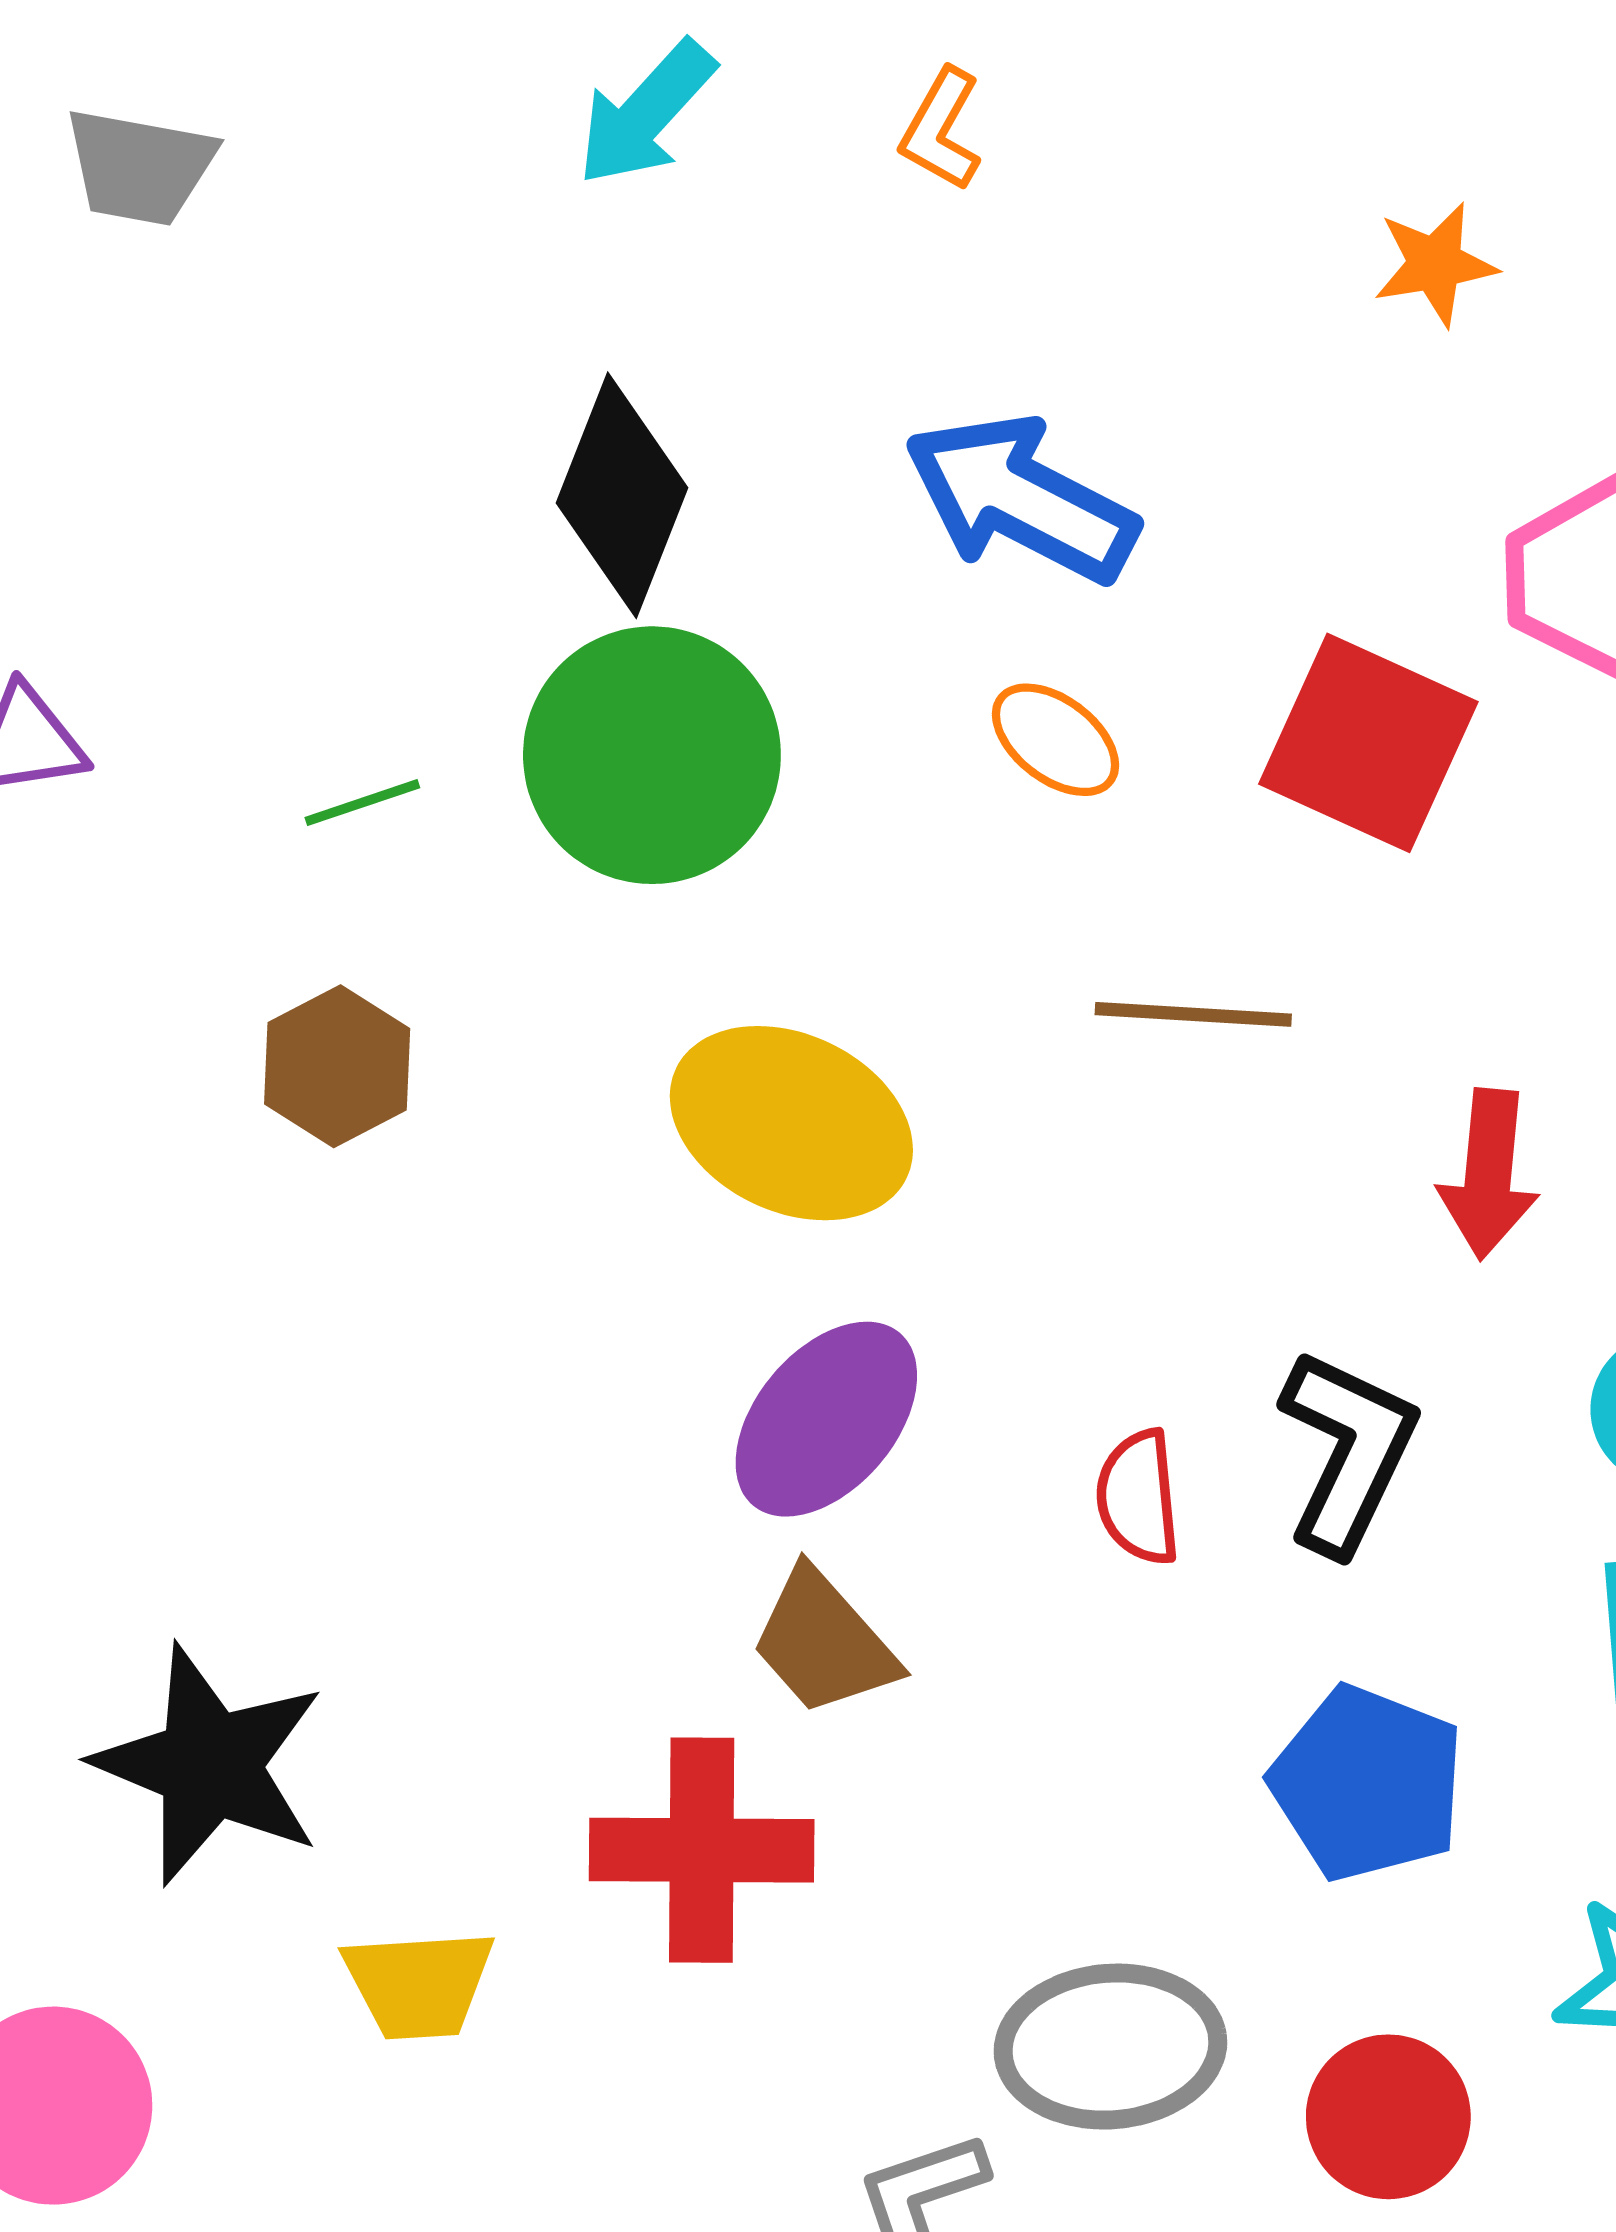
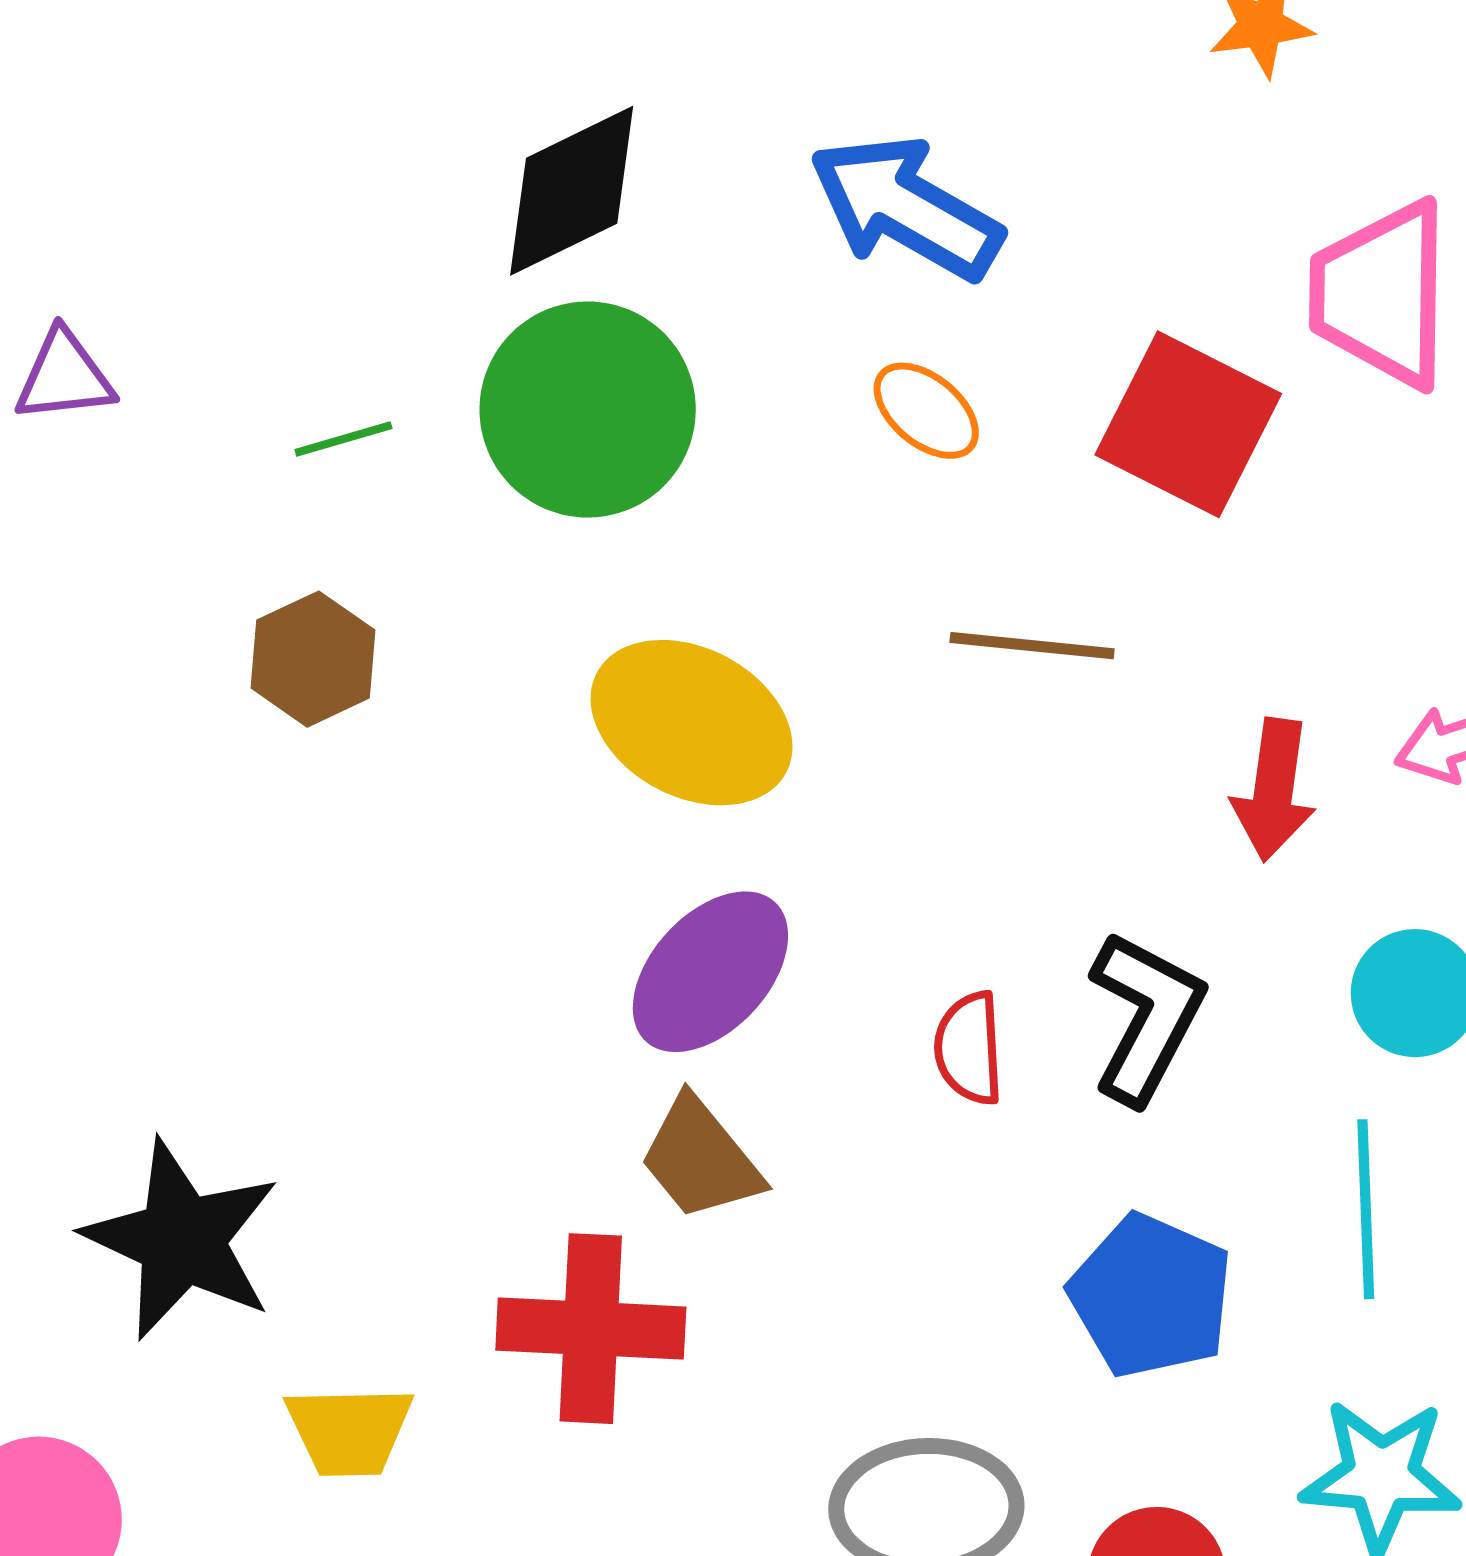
black diamond: (622, 495) -> (572, 191), turned 40

